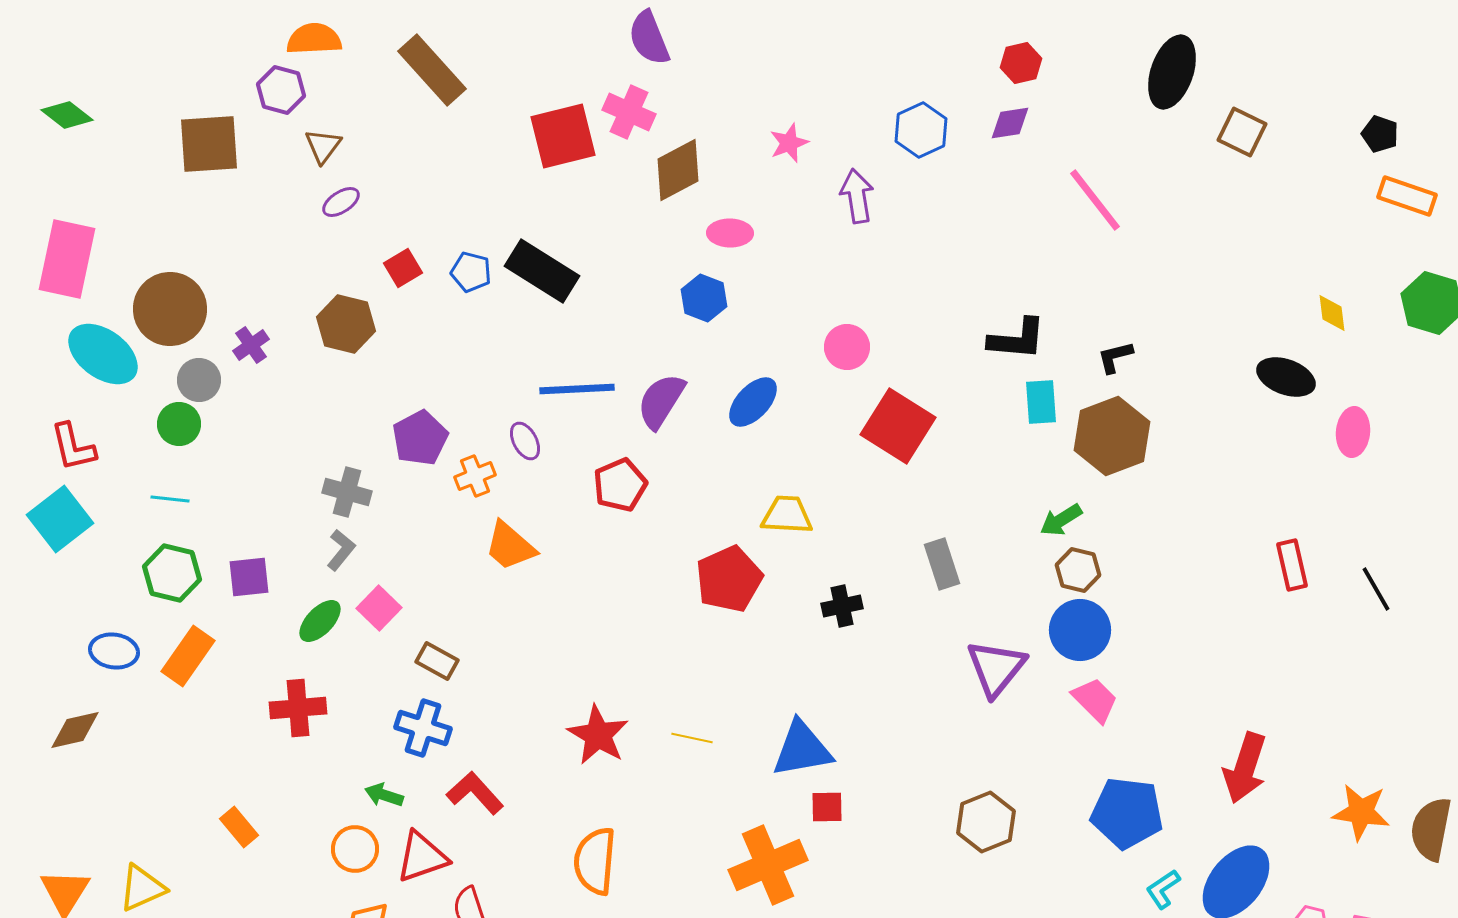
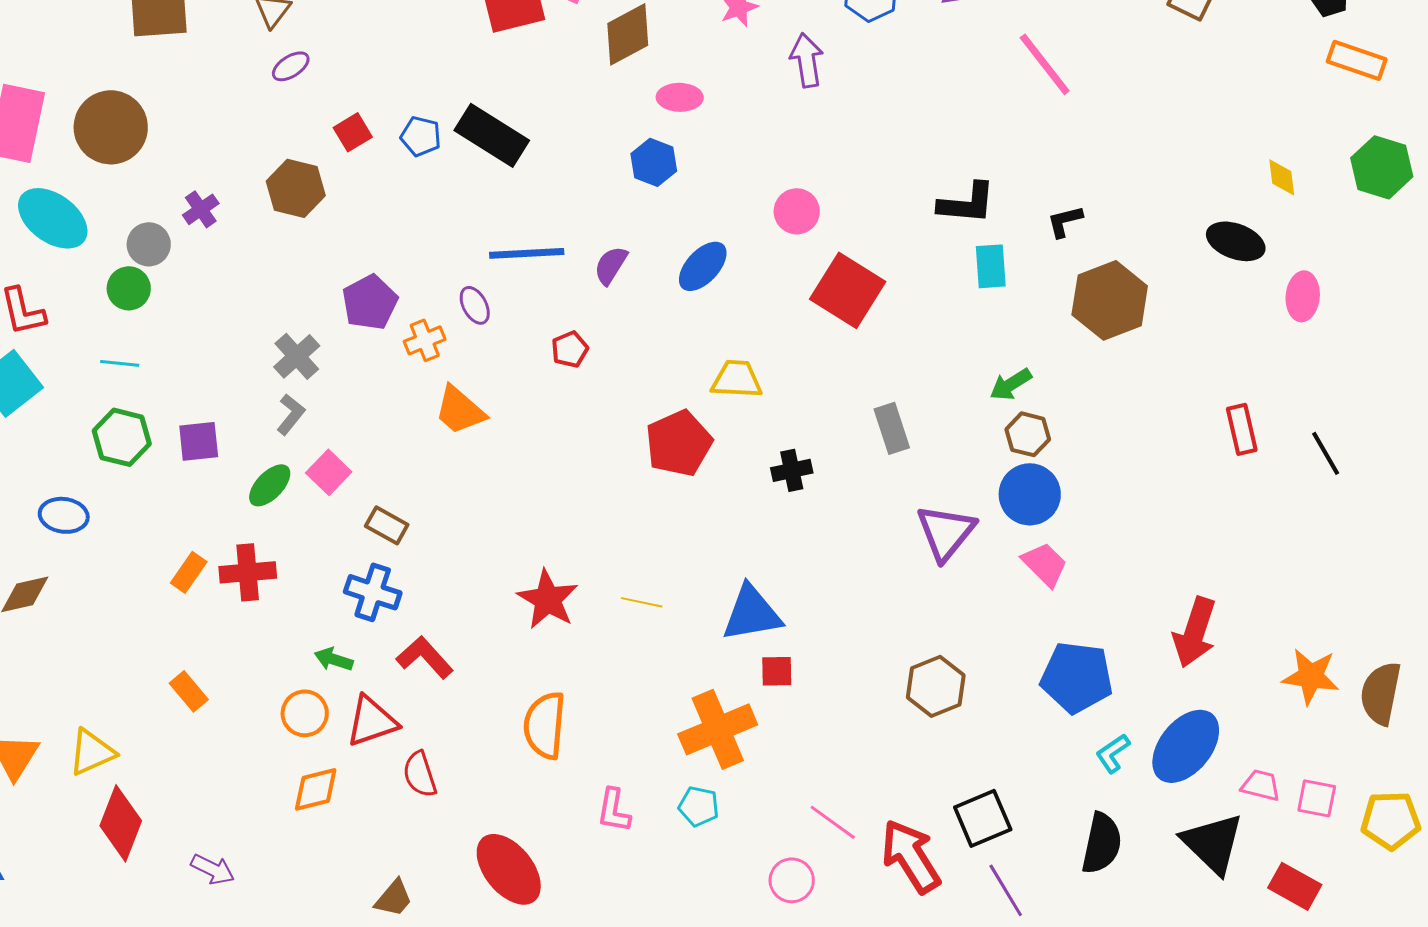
brown circle: (170, 309) -> (111, 127), moved
purple semicircle: (661, 401) -> (611, 265), size x0.7
brown hexagon: (1112, 436) -> (1110, 300), moved
red pentagon: (620, 485) -> (570, 349), size x0.7
gray cross: (347, 492) -> (297, 356), turned 33
orange rectangle: (188, 656) -> (189, 572), moved, size x0.7

